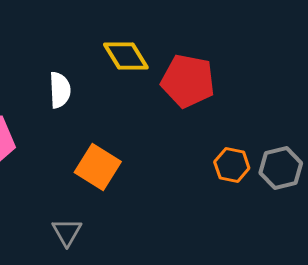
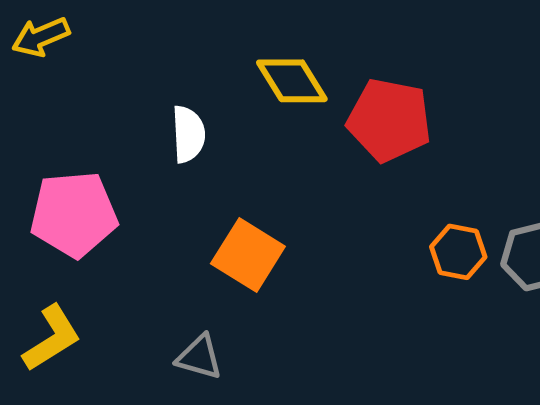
gray triangle: (67, 232) -> (199, 357), turned -44

